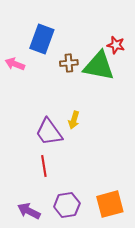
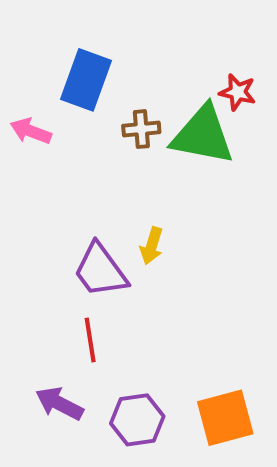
purple arrow: (29, 211) -> (59, 404), moved

